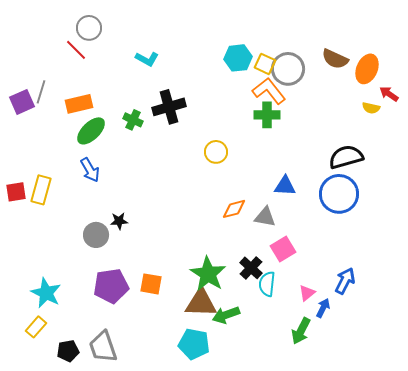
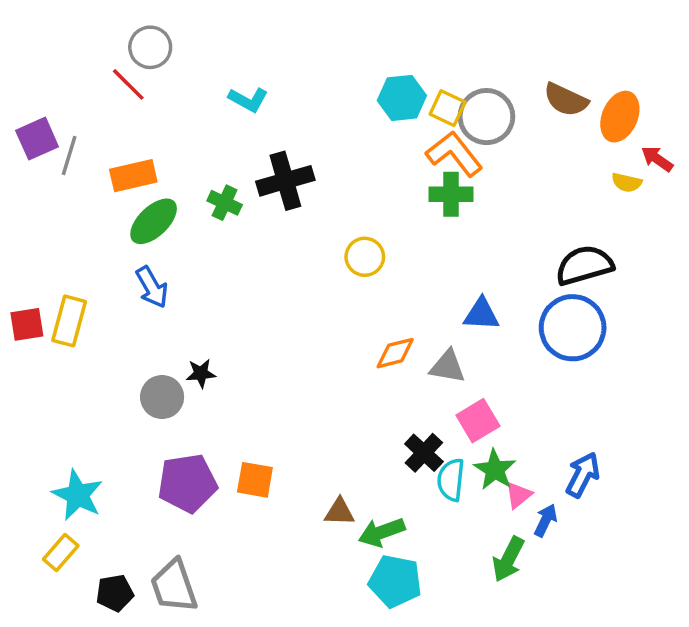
purple square: (22, 102) -> (37, 139), moved
green star: (208, 274) -> (495, 470), moved, size x0.7
brown triangle: (201, 303) -> (339, 512), size x0.6
cyan pentagon: (194, 344) -> (395, 581), moved

